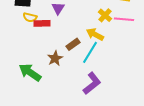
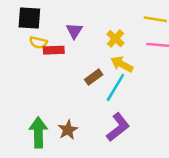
yellow cross: (105, 15) -> (115, 39), moved
brown star: (55, 58) -> (68, 130), moved
green arrow: (30, 72) -> (38, 132), moved, turned 55

